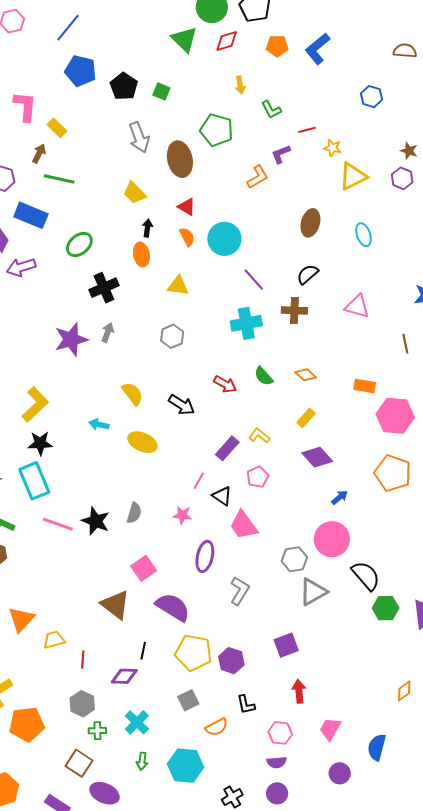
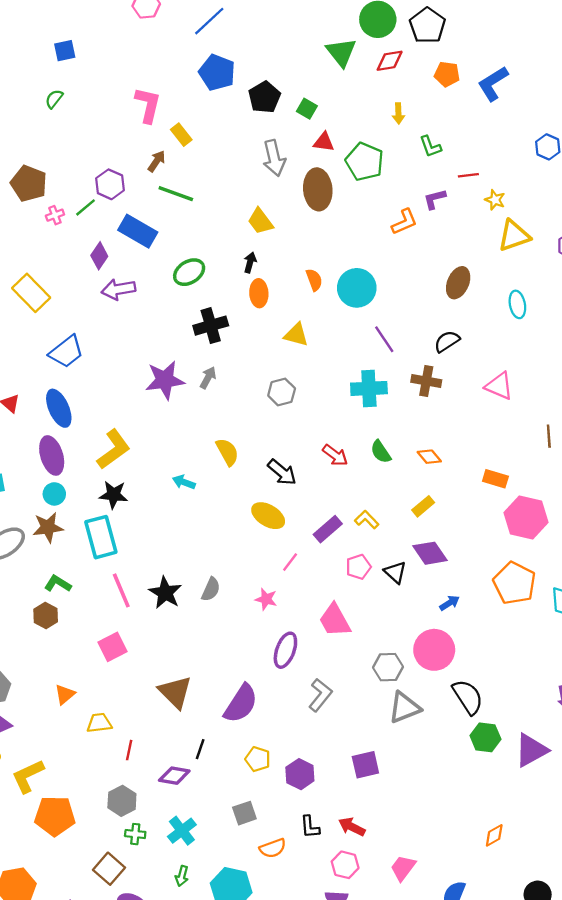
red triangle: (187, 207) -> (324, 142), moved, turned -30
black arrow: (147, 228) -> (250, 263), moved
yellow ellipse: (142, 442) -> (268, 516), moved
black triangle: (222, 496) -> (395, 572), moved
pink line: (58, 524) -> (121, 590), turned 40
pink square: (144, 568) -> (113, 647), moved
purple semicircle: (173, 607) -> (241, 704), turned 84
orange triangle: (21, 619) -> (65, 694), size x0.7
yellow pentagon: (194, 653) -> (258, 759), size x0.6
red arrow: (299, 691) -> (352, 827), moved, turned -65

